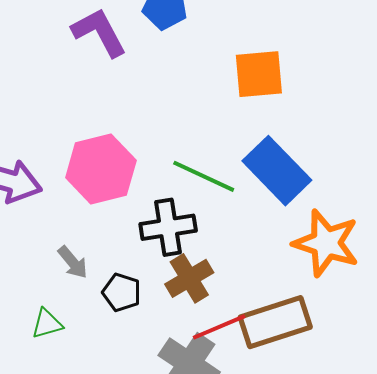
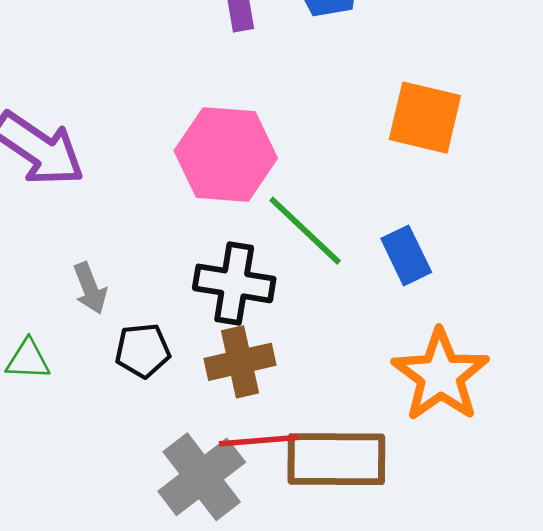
pink hexagon: (101, 169) -> (226, 155), moved
blue rectangle: (277, 171) -> (406, 255), size x0.6
black pentagon: (122, 292) -> (143, 350), turned 30

